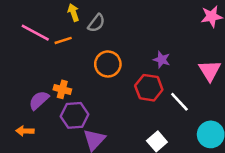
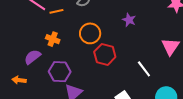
purple star: (162, 60) -> (129, 20), moved
red hexagon: (149, 88) -> (105, 54), moved
orange cross: (62, 89) -> (53, 39), moved

